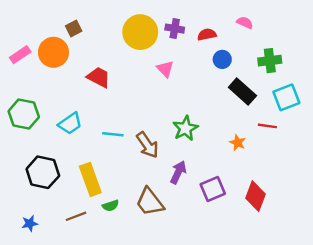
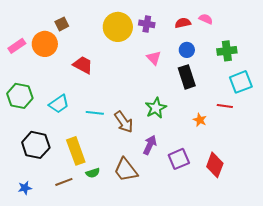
red semicircle: (207, 34) -> (183, 23), moved
pink triangle: (165, 69) -> (154, 58), moved
black rectangle: (242, 92) -> (187, 77), moved, turned 30

